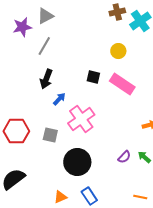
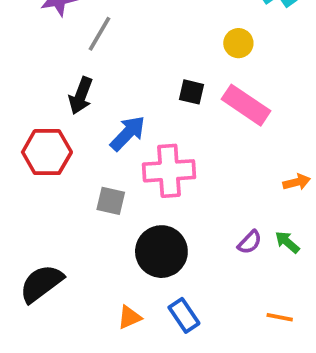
black arrow: (46, 79) -> (81, 96), moved
blue arrow: (59, 99) -> (128, 133), size x1.5
pink cross: (81, 119) -> (169, 171), turned 32
red hexagon: (16, 131) -> (47, 152), moved

